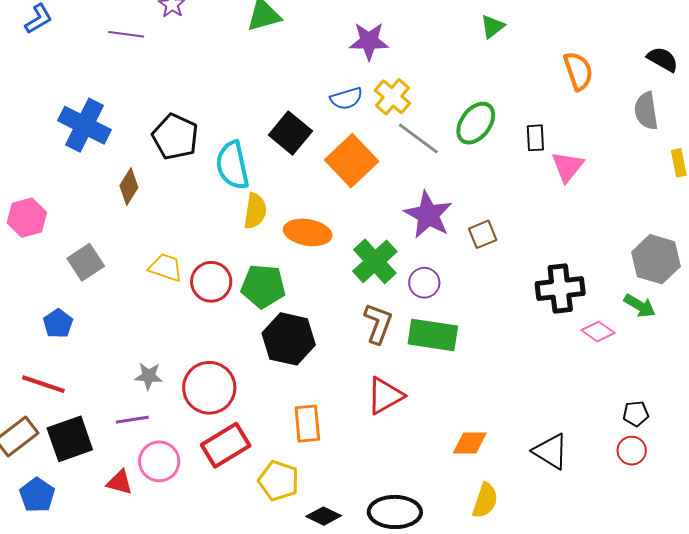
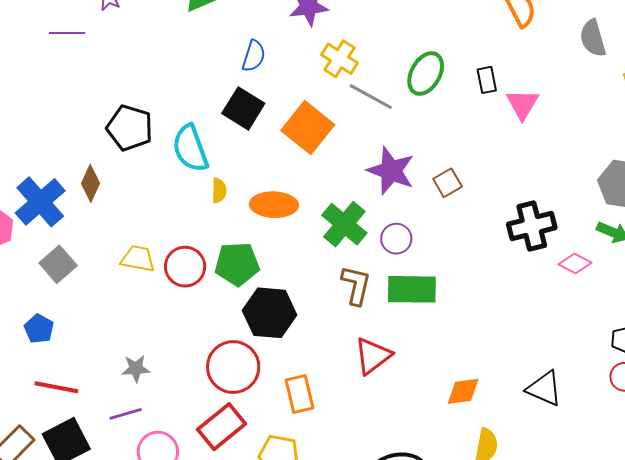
blue semicircle: (346, 98) -> (254, 56), moved, turned -48
blue cross: (85, 125) -> (40, 202), moved, turned 30
yellow semicircle: (255, 211) -> (219, 191), size x0.7
red line: (43, 384) -> (56, 387), moved
red circle: (209, 388) -> (233, 367), moved

